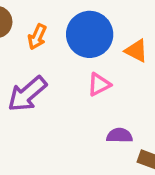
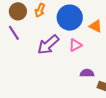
orange arrow: (37, 37) -> (40, 10), moved
purple arrow: (27, 94) -> (48, 45), moved

